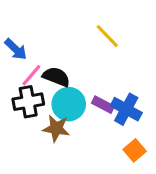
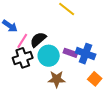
black semicircle: (56, 77) -> (38, 40), turned -54
brown star: (56, 128) -> (57, 79), moved

